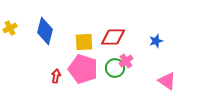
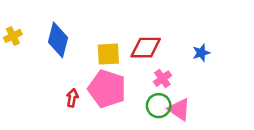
green circle: (115, 68) -> (159, 106), moved
pink triangle: (167, 81) -> (179, 109), moved

